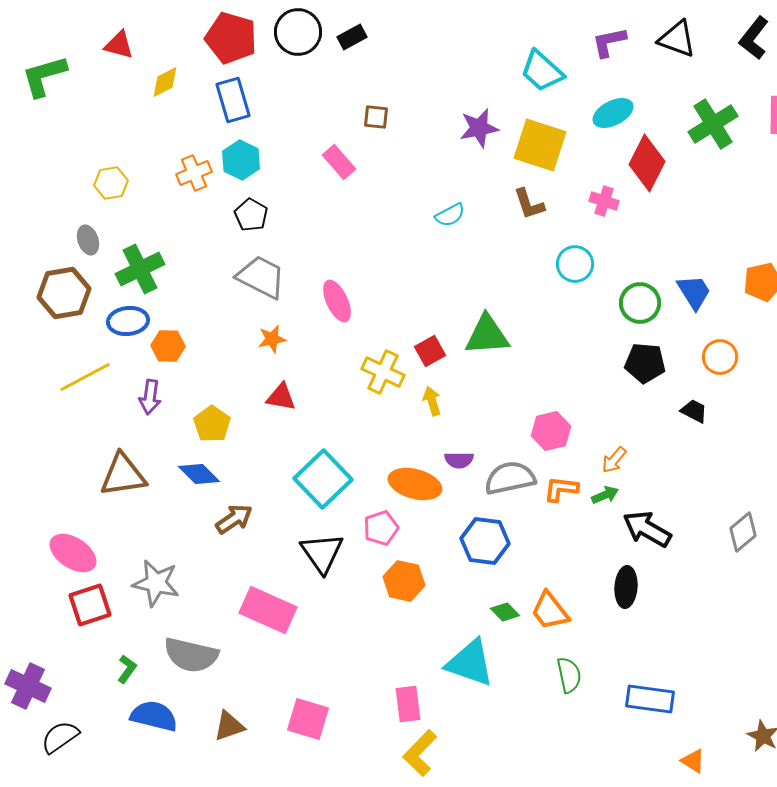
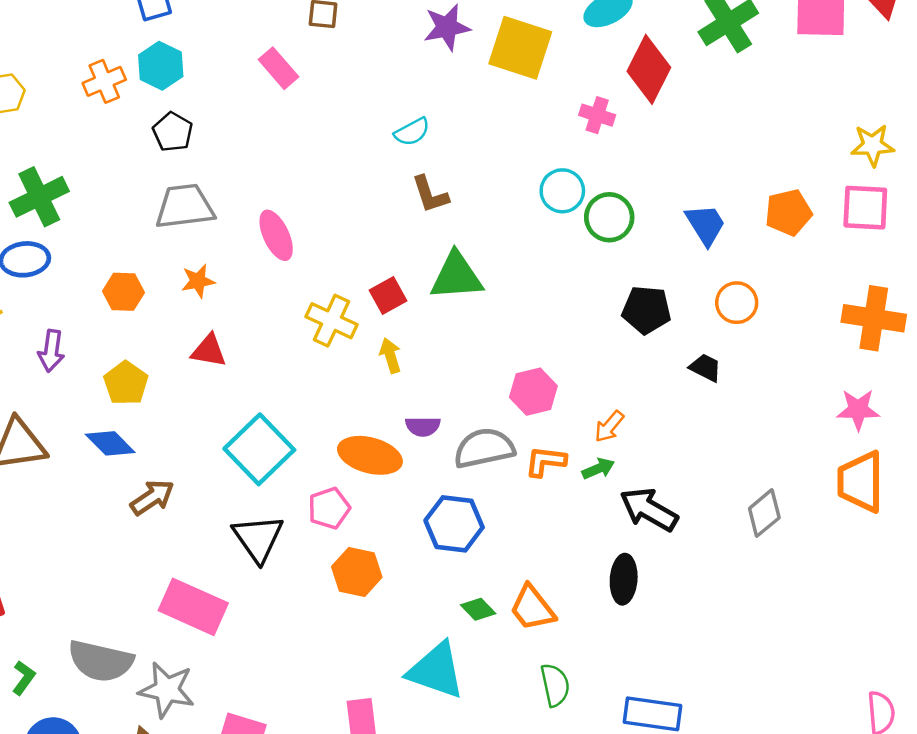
brown L-shape: (529, 204) -> (430, 194), moved
gray trapezoid: (261, 277) -> (185, 206), turned -34
green circle: (640, 303) -> (609, 217), moved
orange hexagon: (168, 346) -> (123, 292), moved
gray star: (156, 583) -> (167, 690), moved

